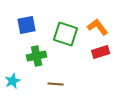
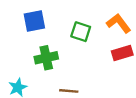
green square: (66, 34) -> (81, 32), size x0.7

